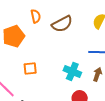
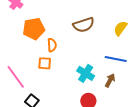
orange semicircle: (36, 16) -> (52, 45), moved

